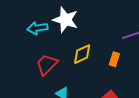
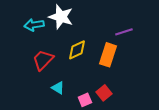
orange rectangle: (114, 59) -> (108, 55), size x1.6

